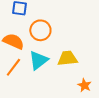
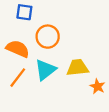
orange star: (84, 85) -> (97, 86), moved

